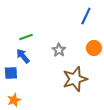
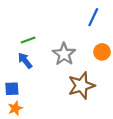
gray star: (59, 50) -> (64, 54), size x1.5
blue square: (11, 73) -> (12, 89), moved

